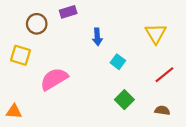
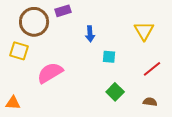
brown circle: (37, 24) -> (34, 22), size x1.5
cyan square: (118, 62) -> (109, 57), turned -32

